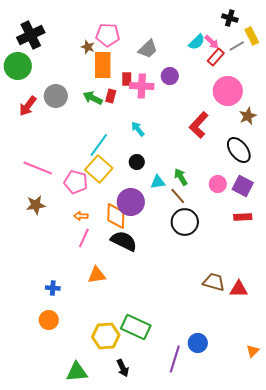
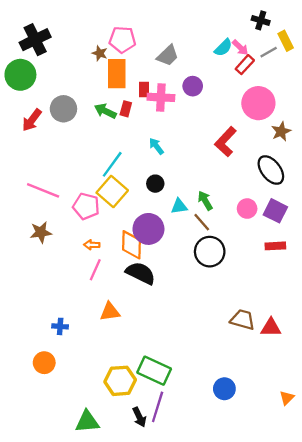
orange circle: (49, 320) -> (44, 363), moved
purple line: (175, 359) -> (158, 407), moved

